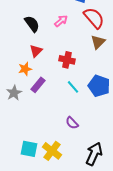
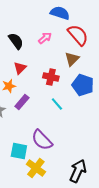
brown triangle: (98, 42) -> (72, 59), moved
blue pentagon: (99, 86) -> (83, 85), moved
purple semicircle: (72, 123) -> (42, 140), moved, size x1.6
cyan square: (29, 149) -> (19, 151), moved

